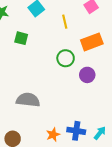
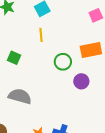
yellow line: (65, 22) -> (41, 35), moved
green square: (21, 38) -> (14, 58), moved

